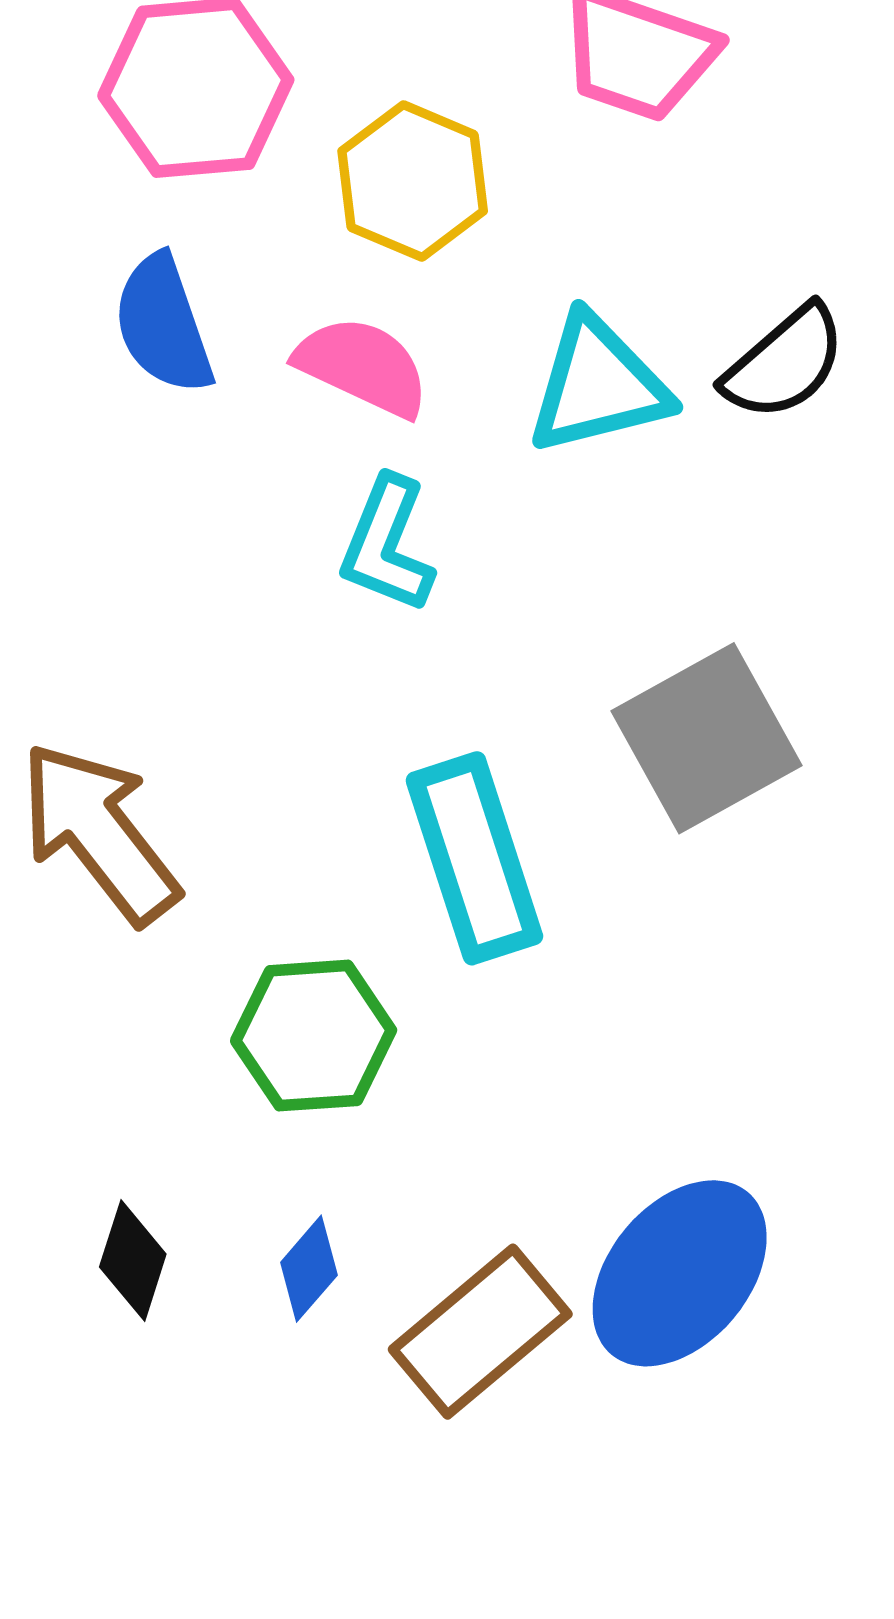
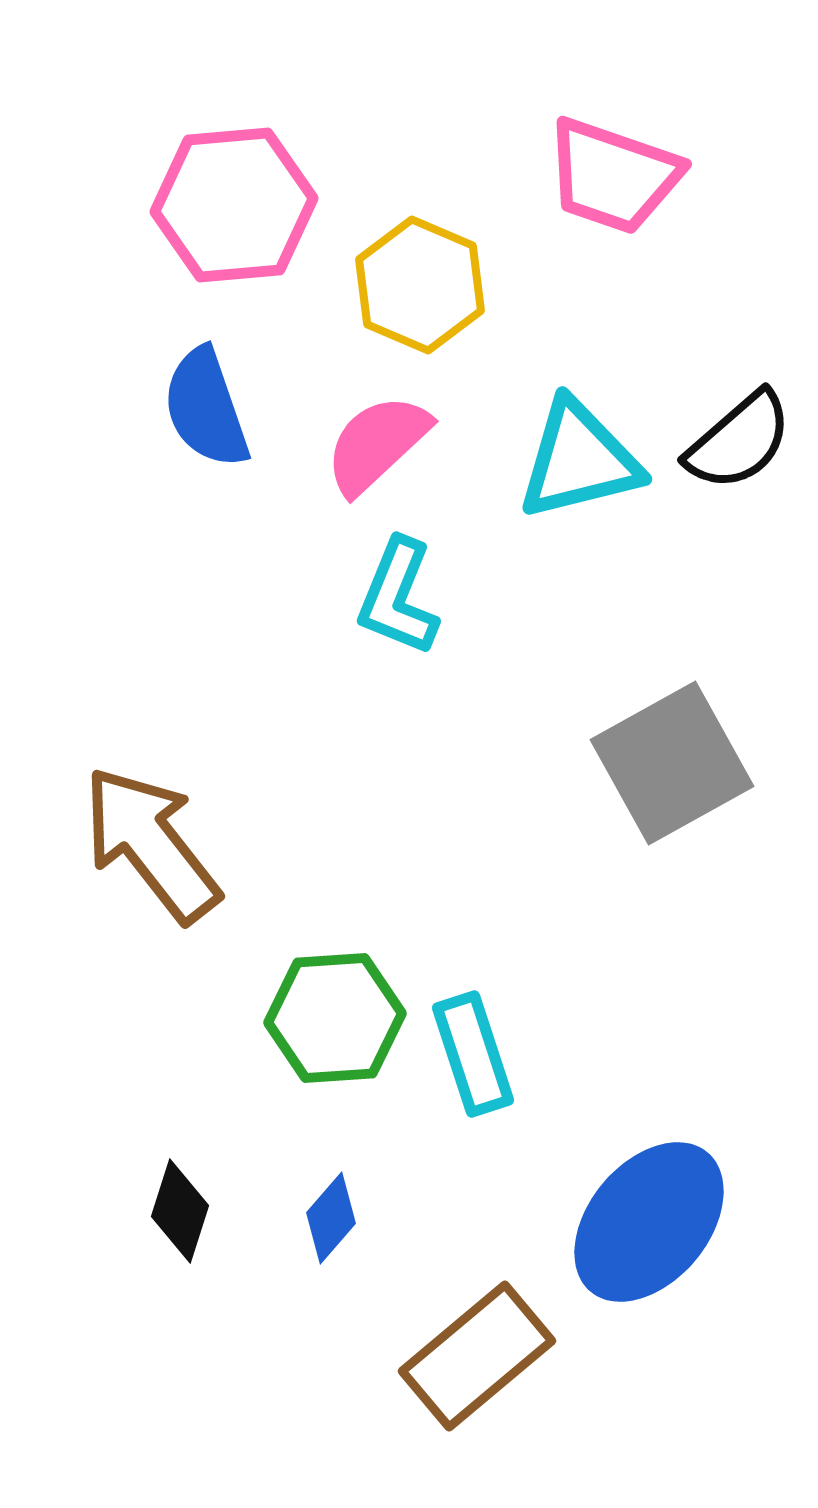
pink semicircle: (363, 366) -> (377, 444), turned -68
cyan rectangle: (474, 858) -> (473, 1054), moved, size x0.7
brown rectangle: (480, 1332) -> (477, 1356), moved

